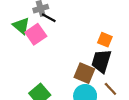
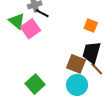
orange square: (105, 40) -> (91, 26), moved
brown line: (110, 89) -> (97, 69), moved

